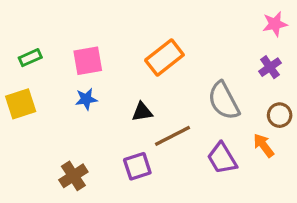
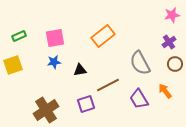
black triangle: (142, 112) -> (80, 70), moved
brown circle: (280, 115) -> (175, 64), moved
brown cross: (73, 176) -> (46, 110), size x1.4

